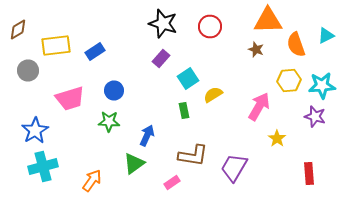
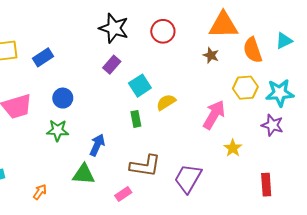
green triangle: (134, 164) -> (84, 174), turned 40
orange arrow: (92, 180) -> (40, 192), size x0.7

